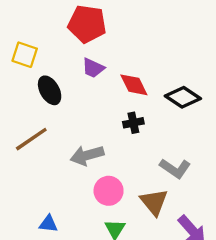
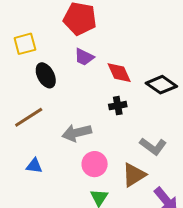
yellow square: (25, 55) -> (25, 44), turned -35
brown triangle: (154, 202) -> (134, 175), turned 36
blue triangle: (48, 224) -> (34, 166), moved

